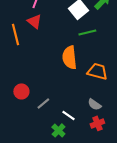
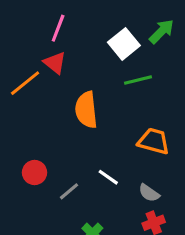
orange line: (15, 34) -> (25, 83), turned 65
orange semicircle: (69, 57) -> (86, 110), moved
white line: (68, 115) -> (108, 177), moved

